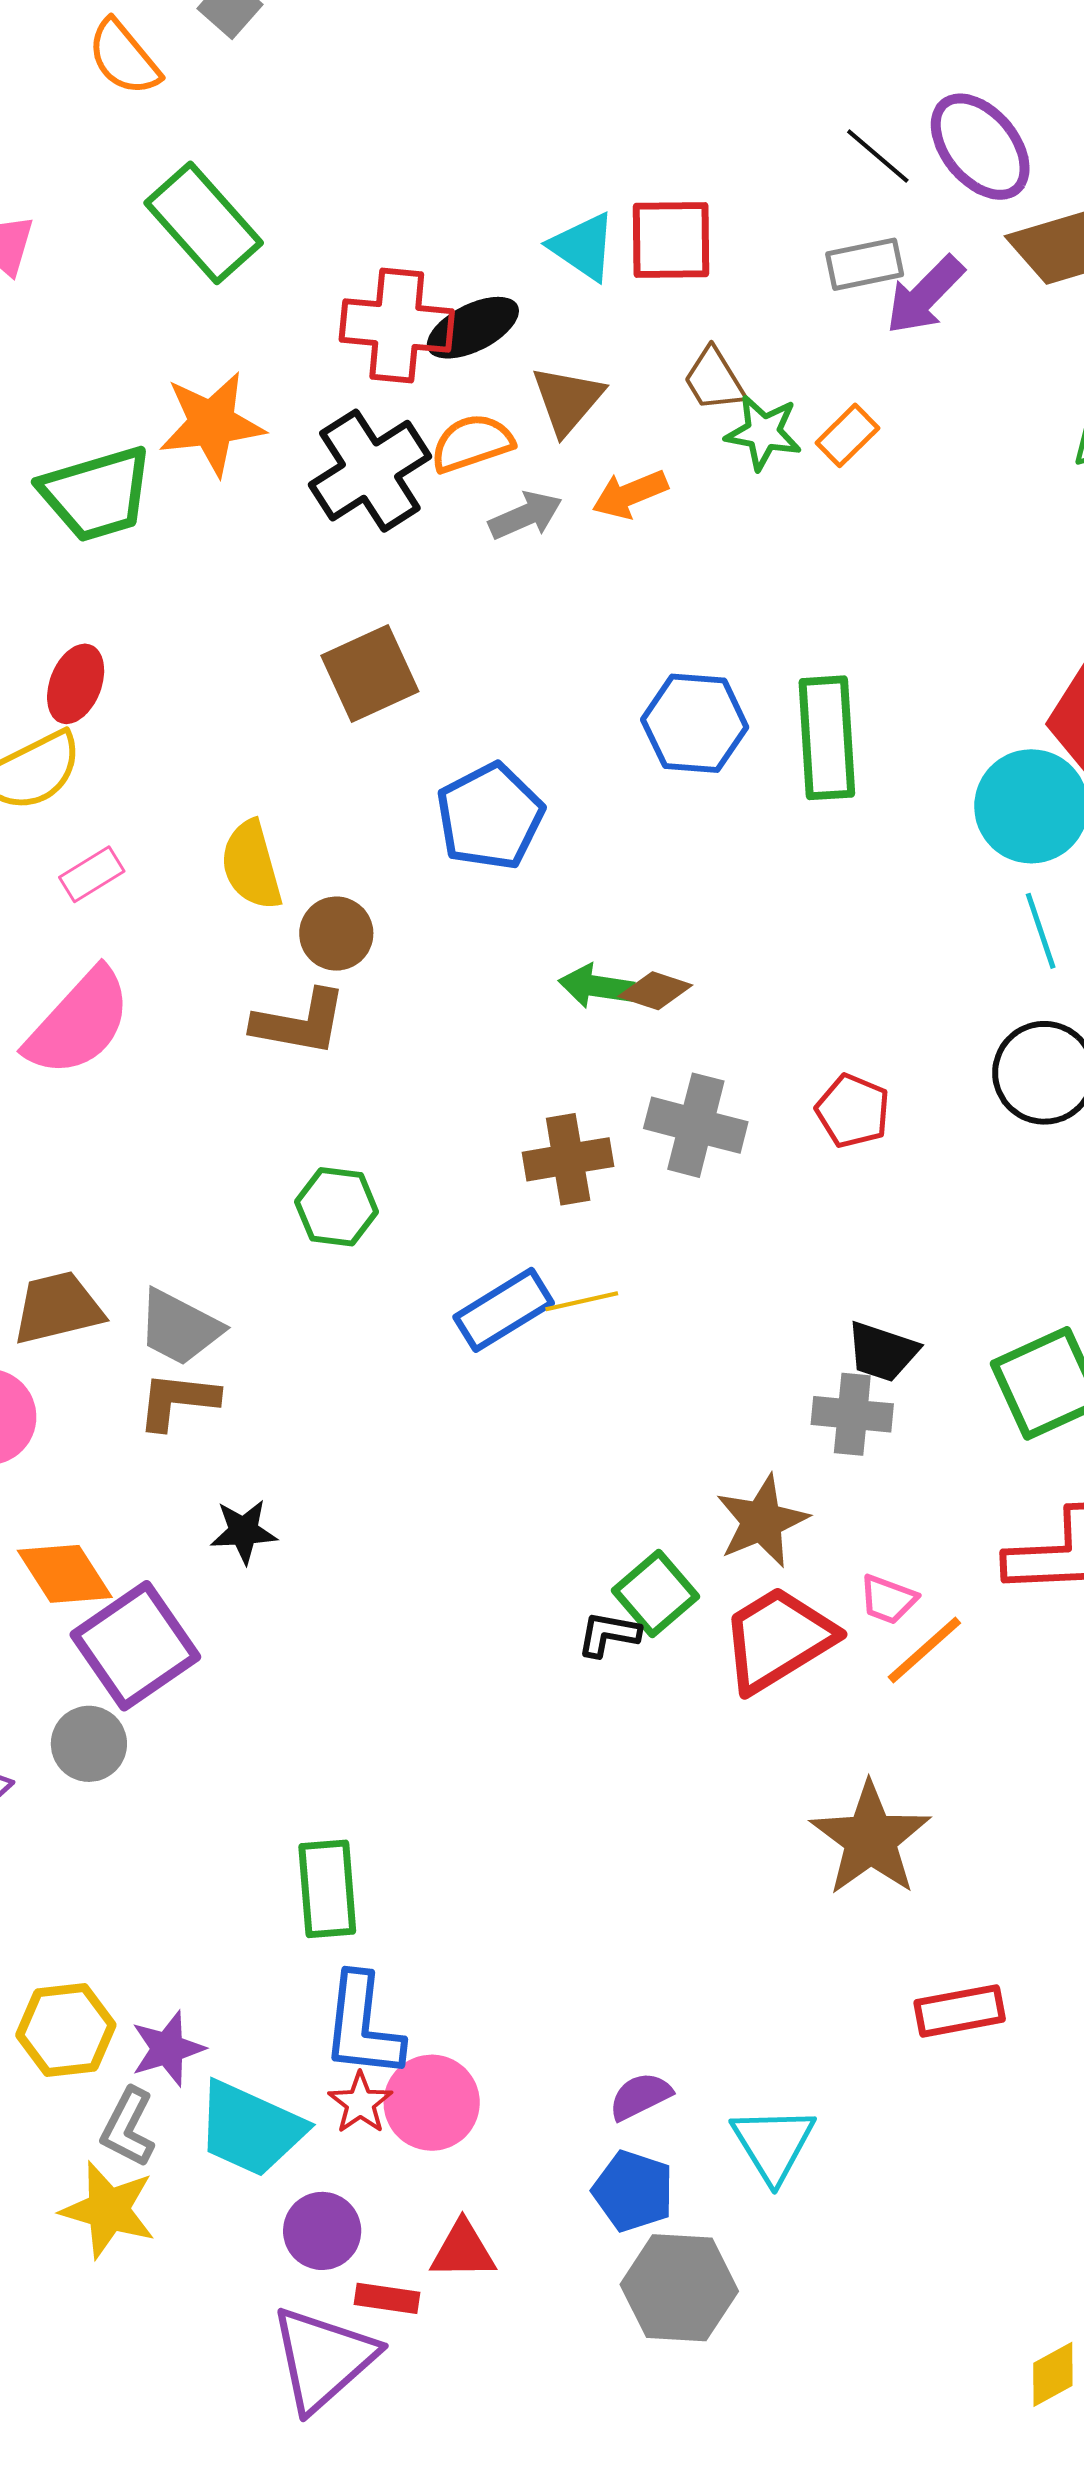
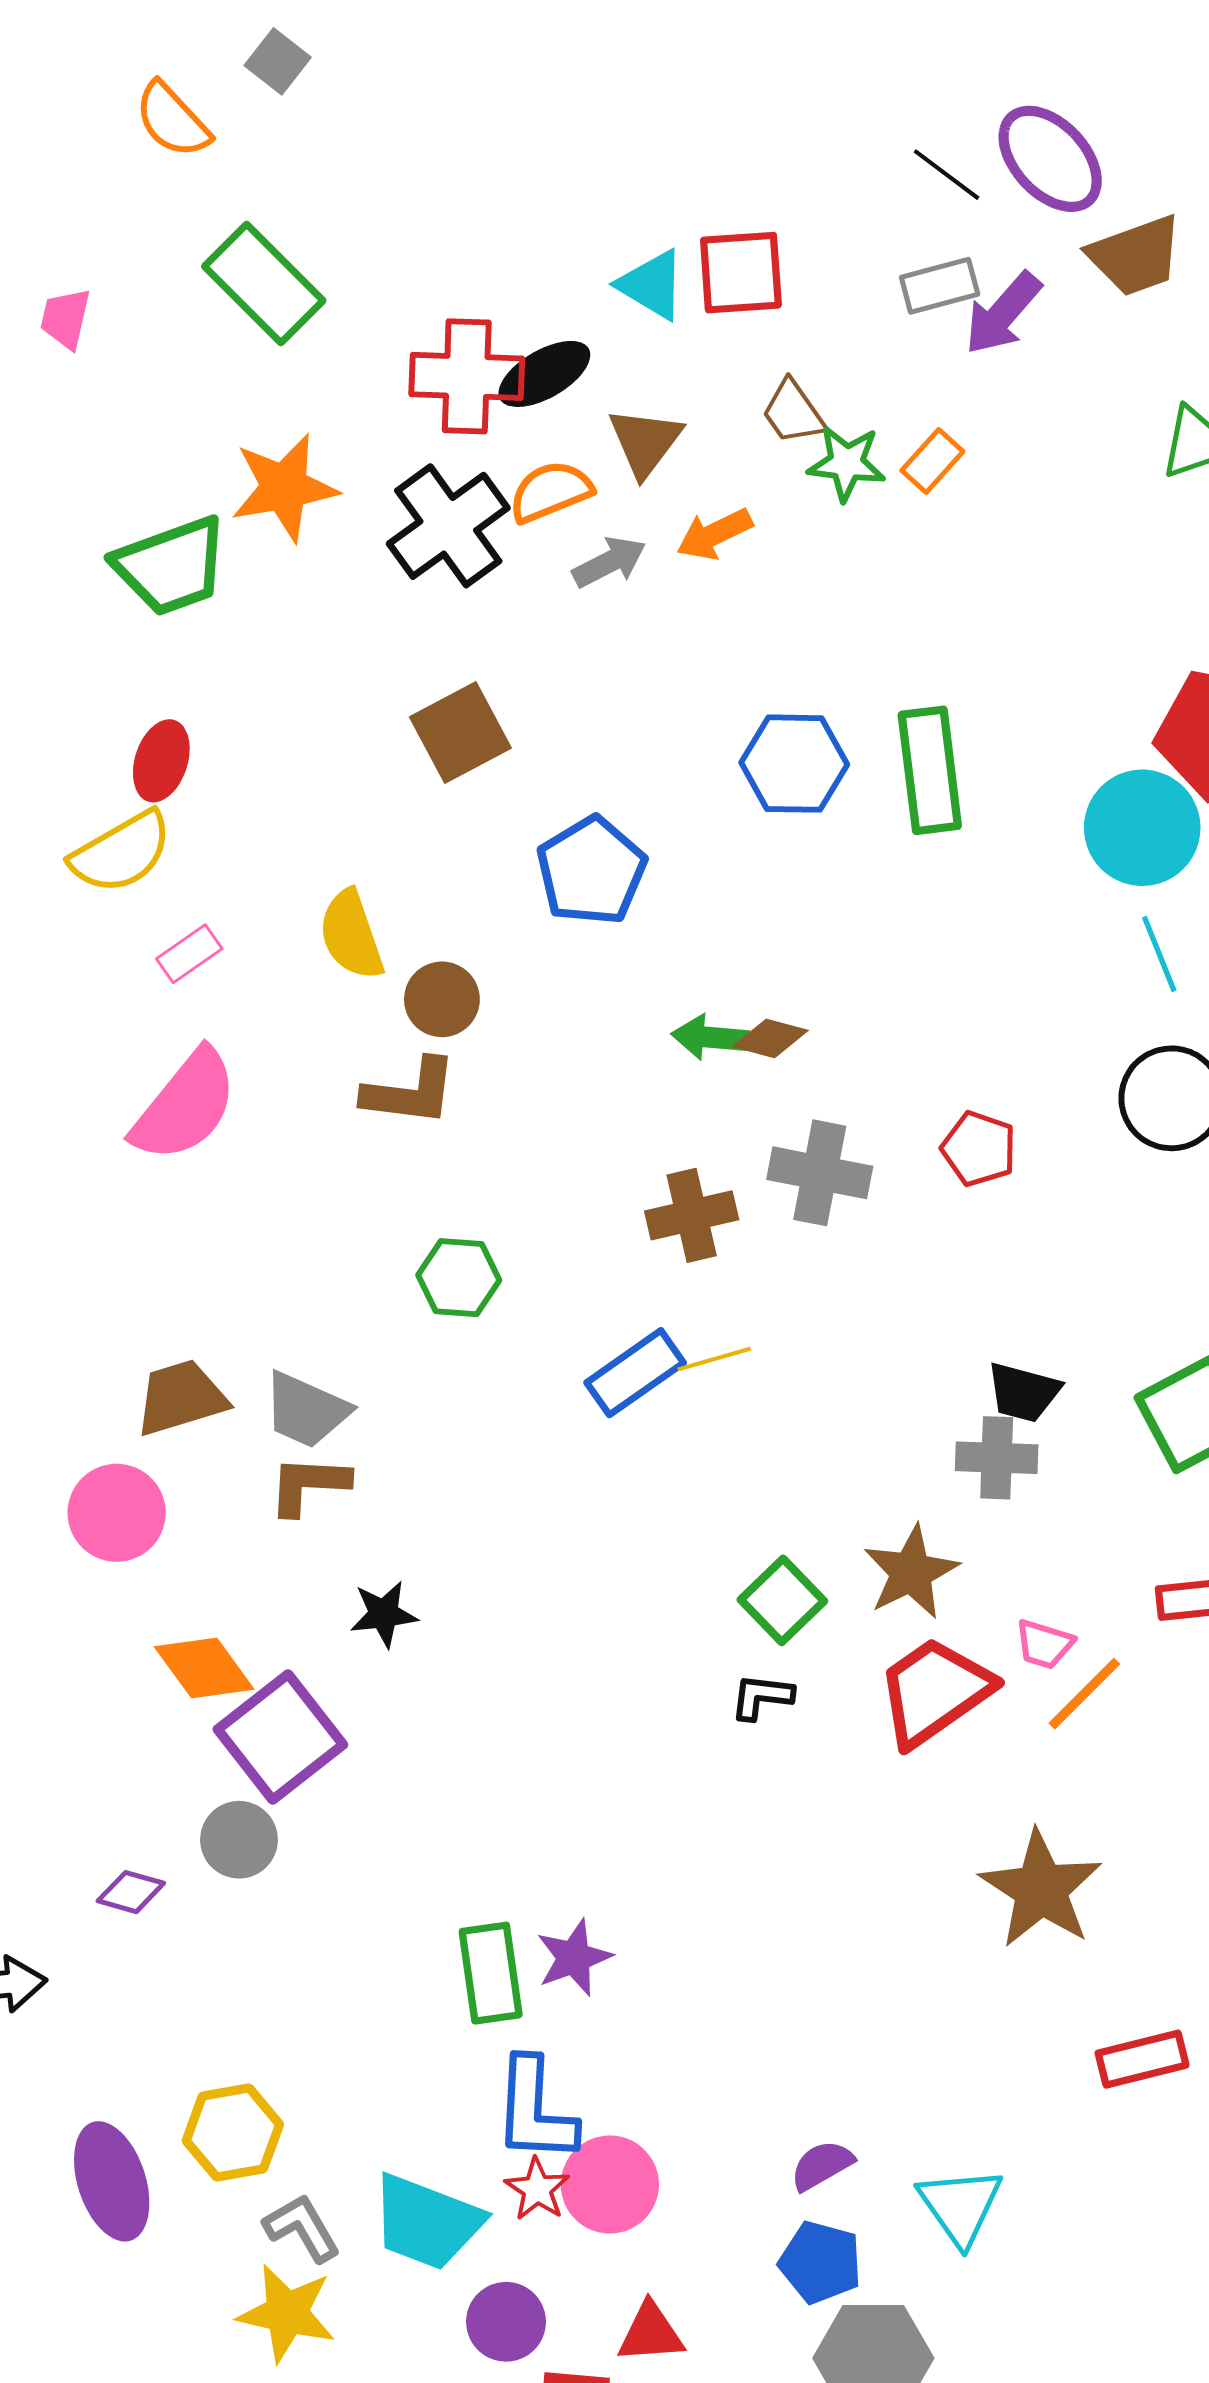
green square: (656, 1593) -> (782, 1600), moved
purple star: (168, 2049) -> (574, 1958), moved
gray L-shape: (128, 2127) -> (302, 2228), turned 126

